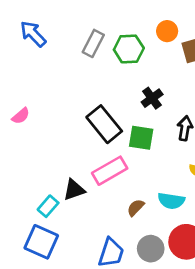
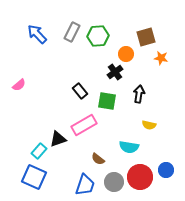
orange circle: (167, 31) -> (126, 54), moved
blue arrow: (33, 34) -> (37, 34), moved
black rectangle: (104, 124) -> (80, 91), size x0.6
brown semicircle: (136, 208) -> (98, 159), moved, turned -96

